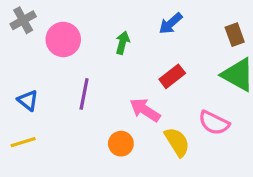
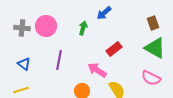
gray cross: (23, 20) -> (22, 28), moved, turned 35
blue arrow: (171, 23) -> (104, 13), moved
pink semicircle: (214, 123) -> (151, 78), moved

